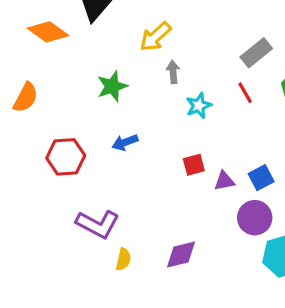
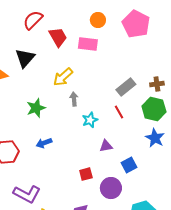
red square: (194, 165) -> (86, 174), moved
purple triangle: (224, 181) -> (106, 146), moved
purple circle: (255, 218) -> (111, 188), moved

